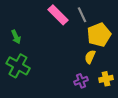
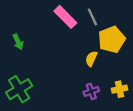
yellow semicircle: (90, 57) -> (91, 59), moved
green cross: (18, 66) -> (19, 89), moved, turned 30

